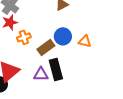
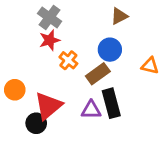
blue circle: (63, 36) -> (110, 50), moved
orange cross: (24, 37) -> (68, 60), turned -32

